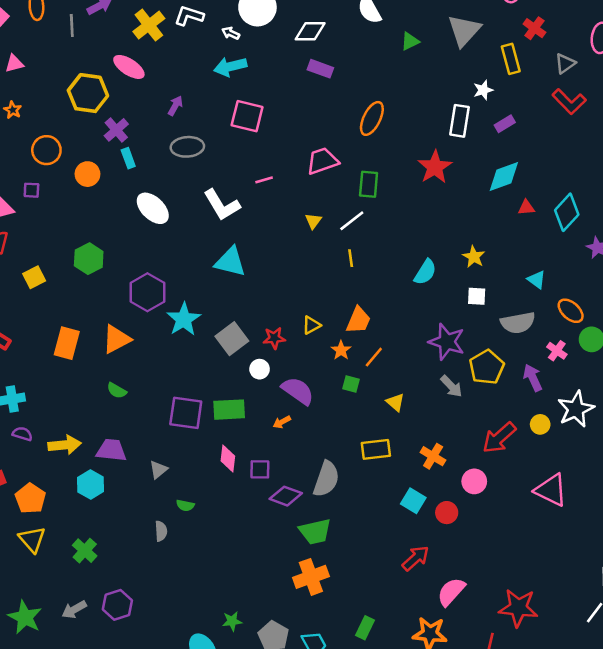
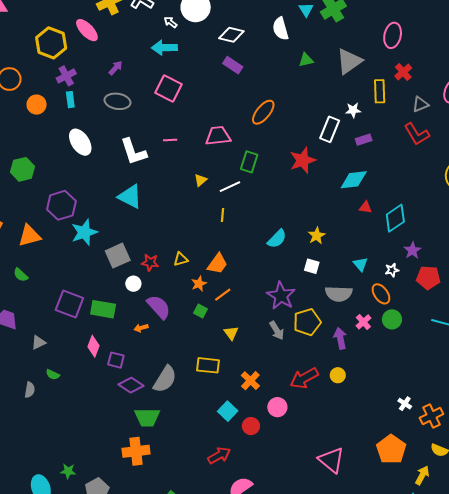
white star: (576, 409) -> (392, 270), moved, size x0.5
pink triangle: (551, 490) -> (331, 460), moved

